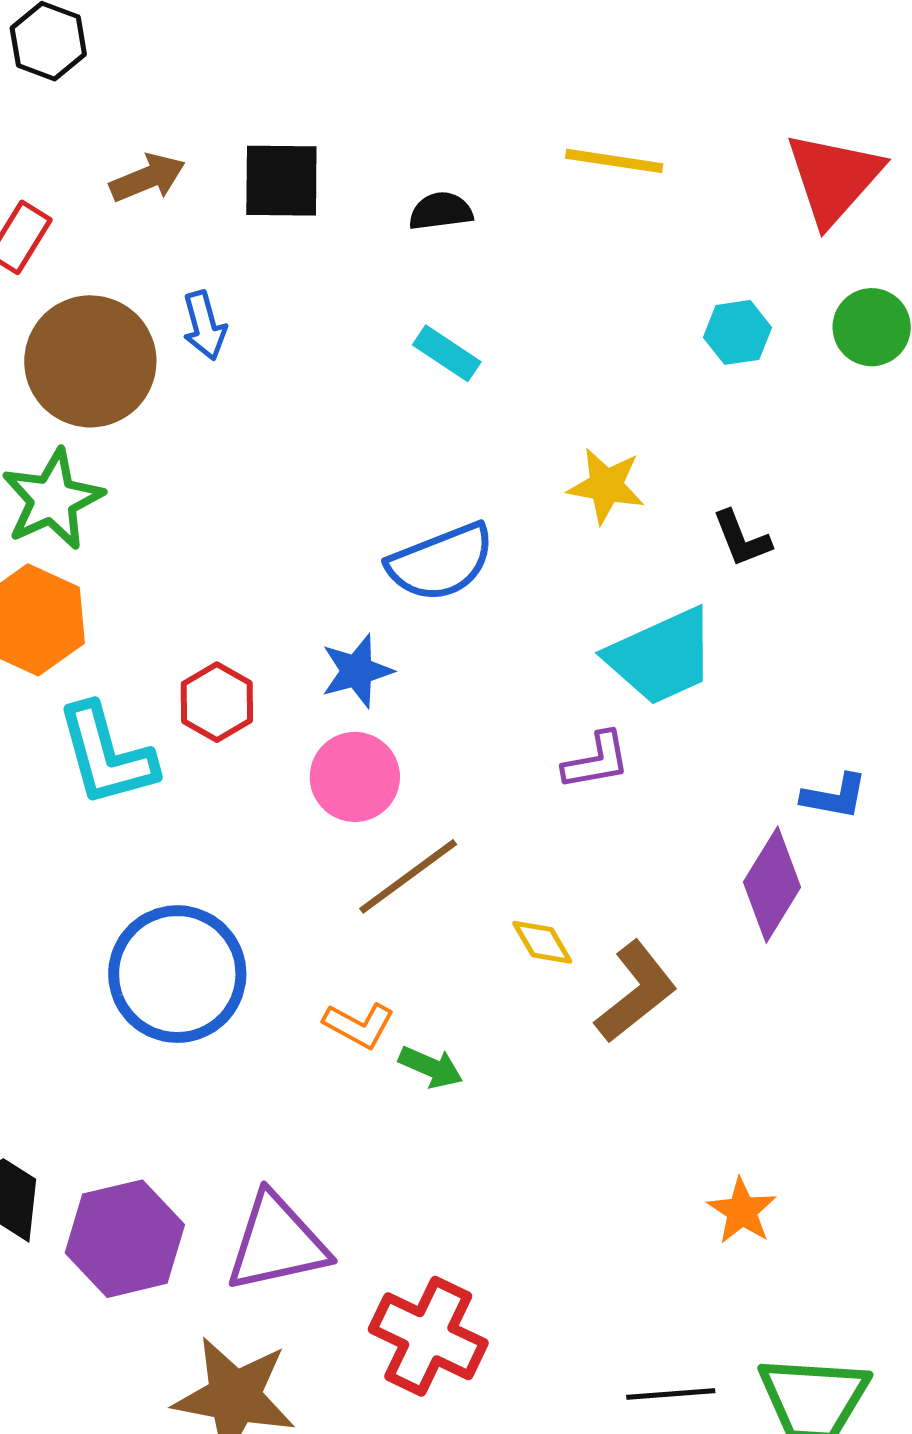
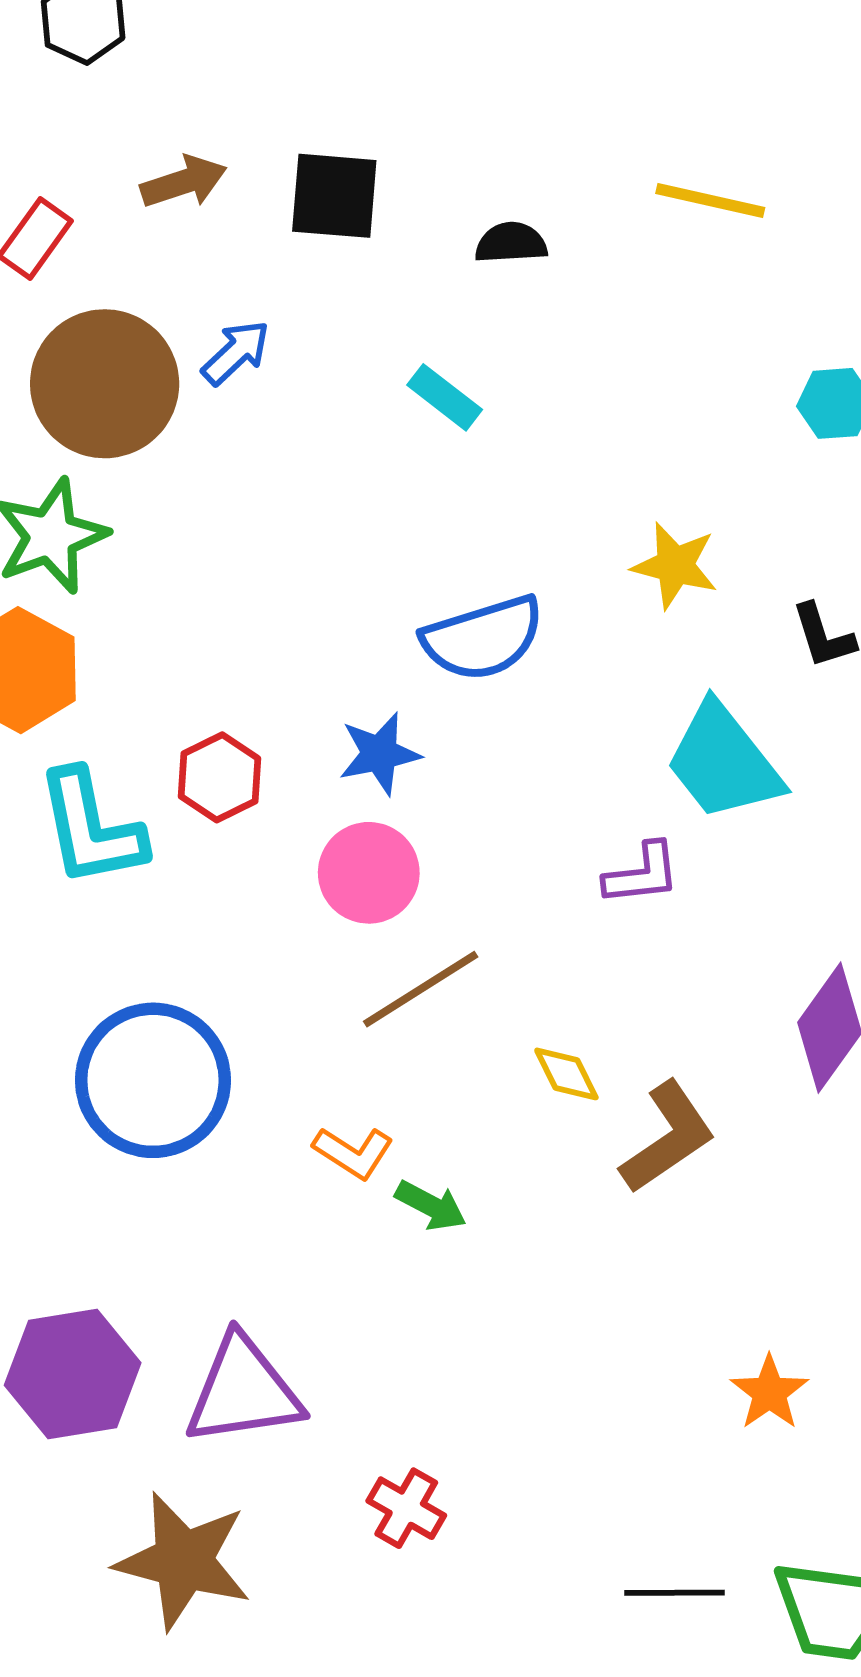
blue arrow: (204, 326) -> (236, 353), turned -122
cyan rectangle: (447, 353) -> (445, 397), moved
cyan trapezoid: (661, 656) -> (723, 762), turned 72
red cross: (428, 1336) -> (406, 1508), size x0.6

